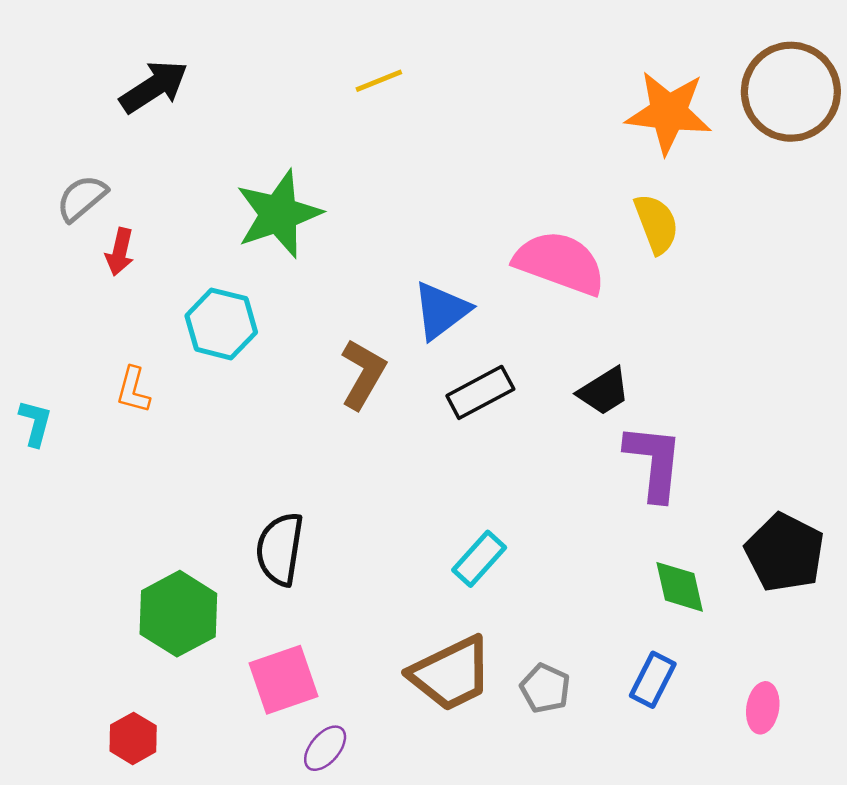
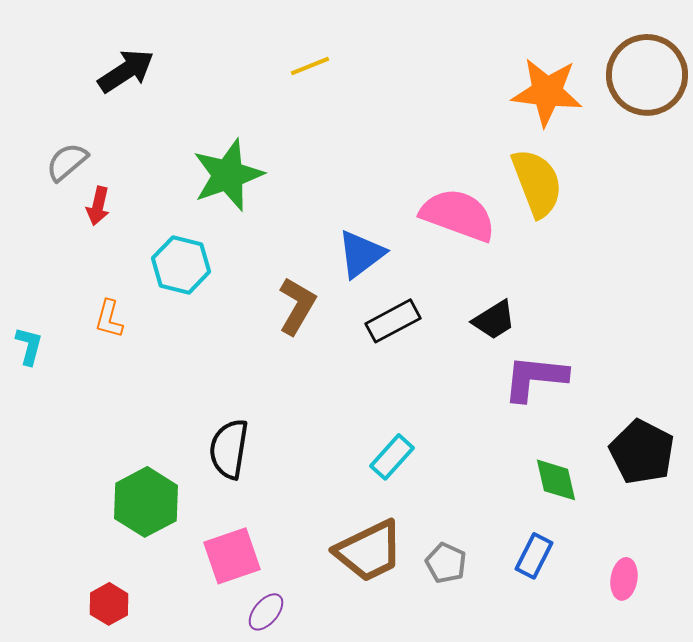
yellow semicircle: (656, 224) -> (537, 183), size x1.4
purple L-shape: (654, 462) -> (535, 378), turned -90

